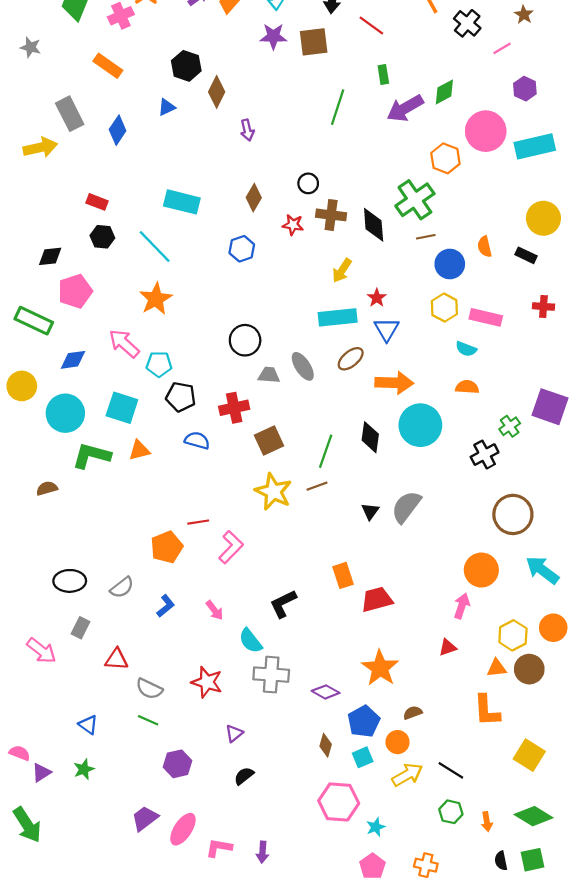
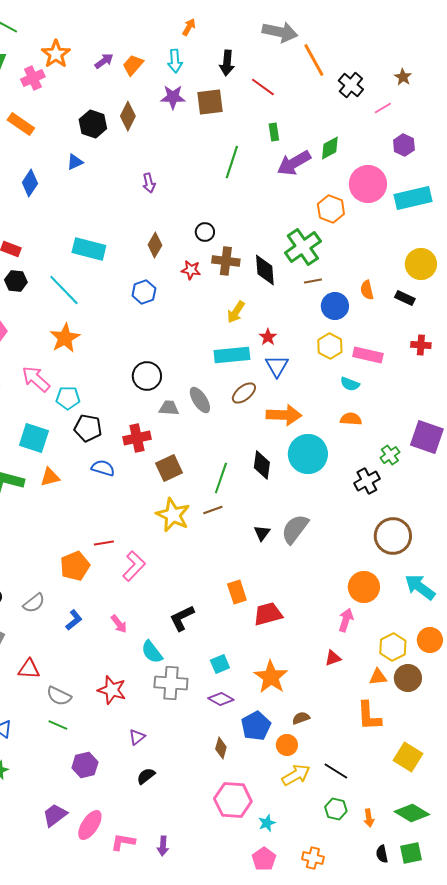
brown diamond: (217, 92) -> (128, 116), moved
cyan square: (363, 757) -> (220, 664), moved

